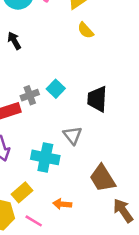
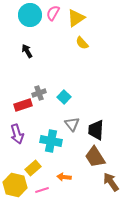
cyan square: (56, 89) -> (64, 97), moved
black trapezoid: (97, 99) -> (96, 130), moved
pink line: (34, 221) -> (42, 190), turned -48

